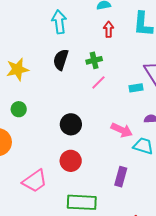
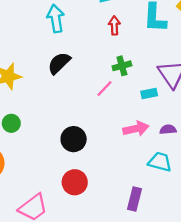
black semicircle: (61, 60) -> (59, 63), turned 30
green cross: (94, 60) -> (122, 66), moved
pink arrow: (122, 130) -> (136, 129), moved, turned -35

